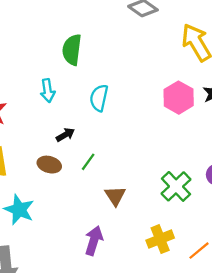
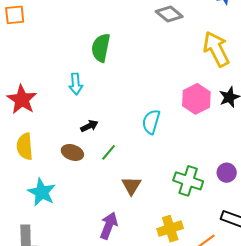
cyan semicircle: (99, 98) -> (151, 122), moved
green cross: (176, 186) -> (188, 181), turned -32

